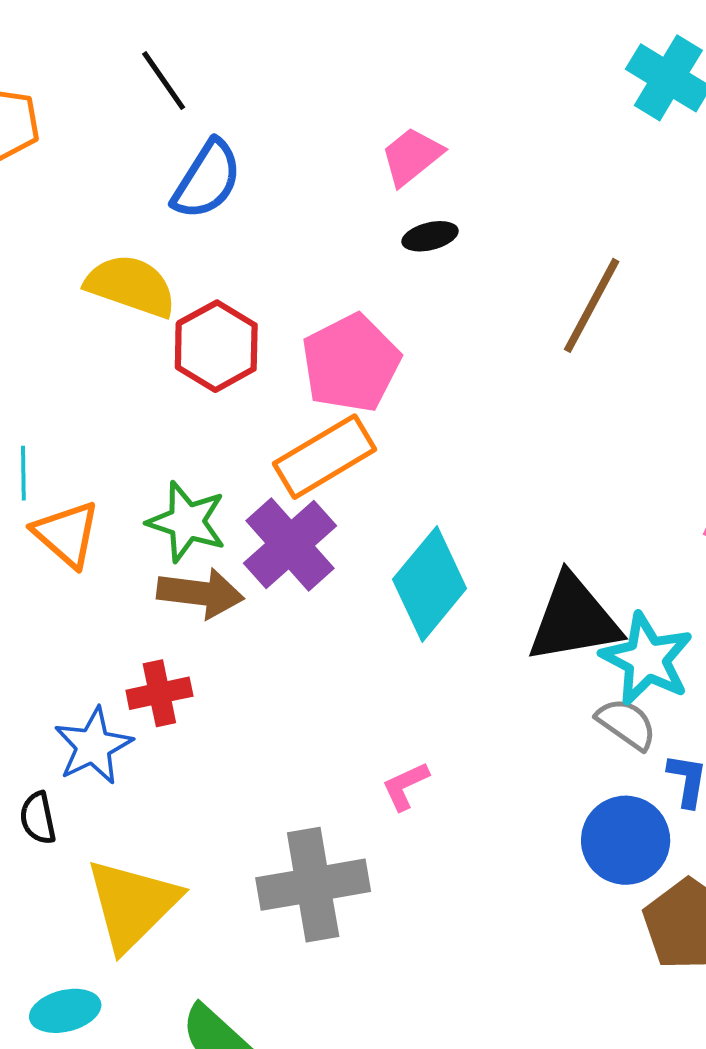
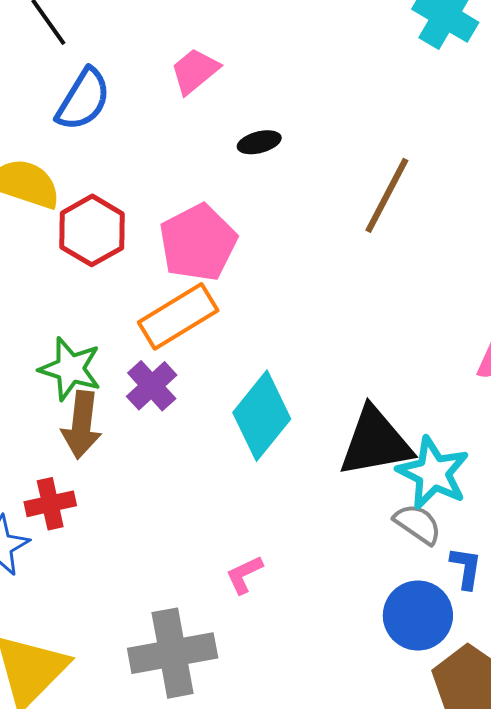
pink trapezoid: (412, 156) -> (195, 71), moved
purple cross: (290, 544) -> (152, 386), size x0.7
brown arrow: (200, 593) -> (82, 425), turned 90

